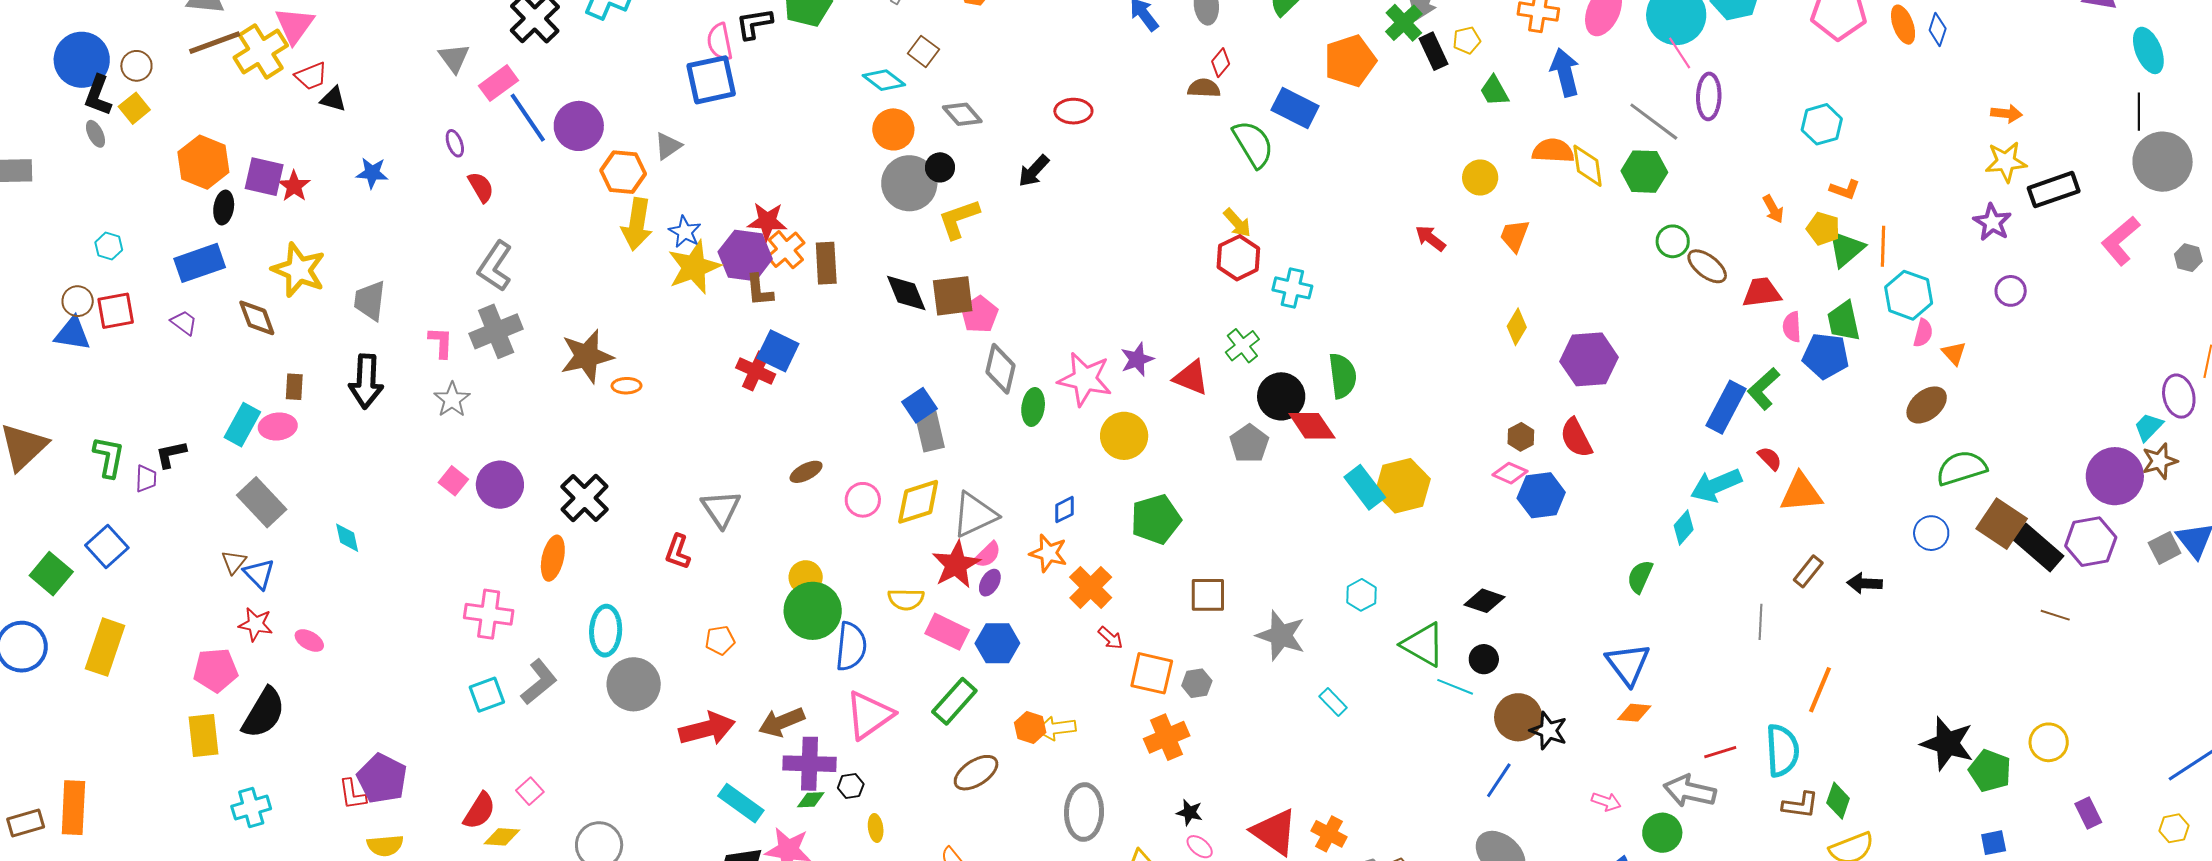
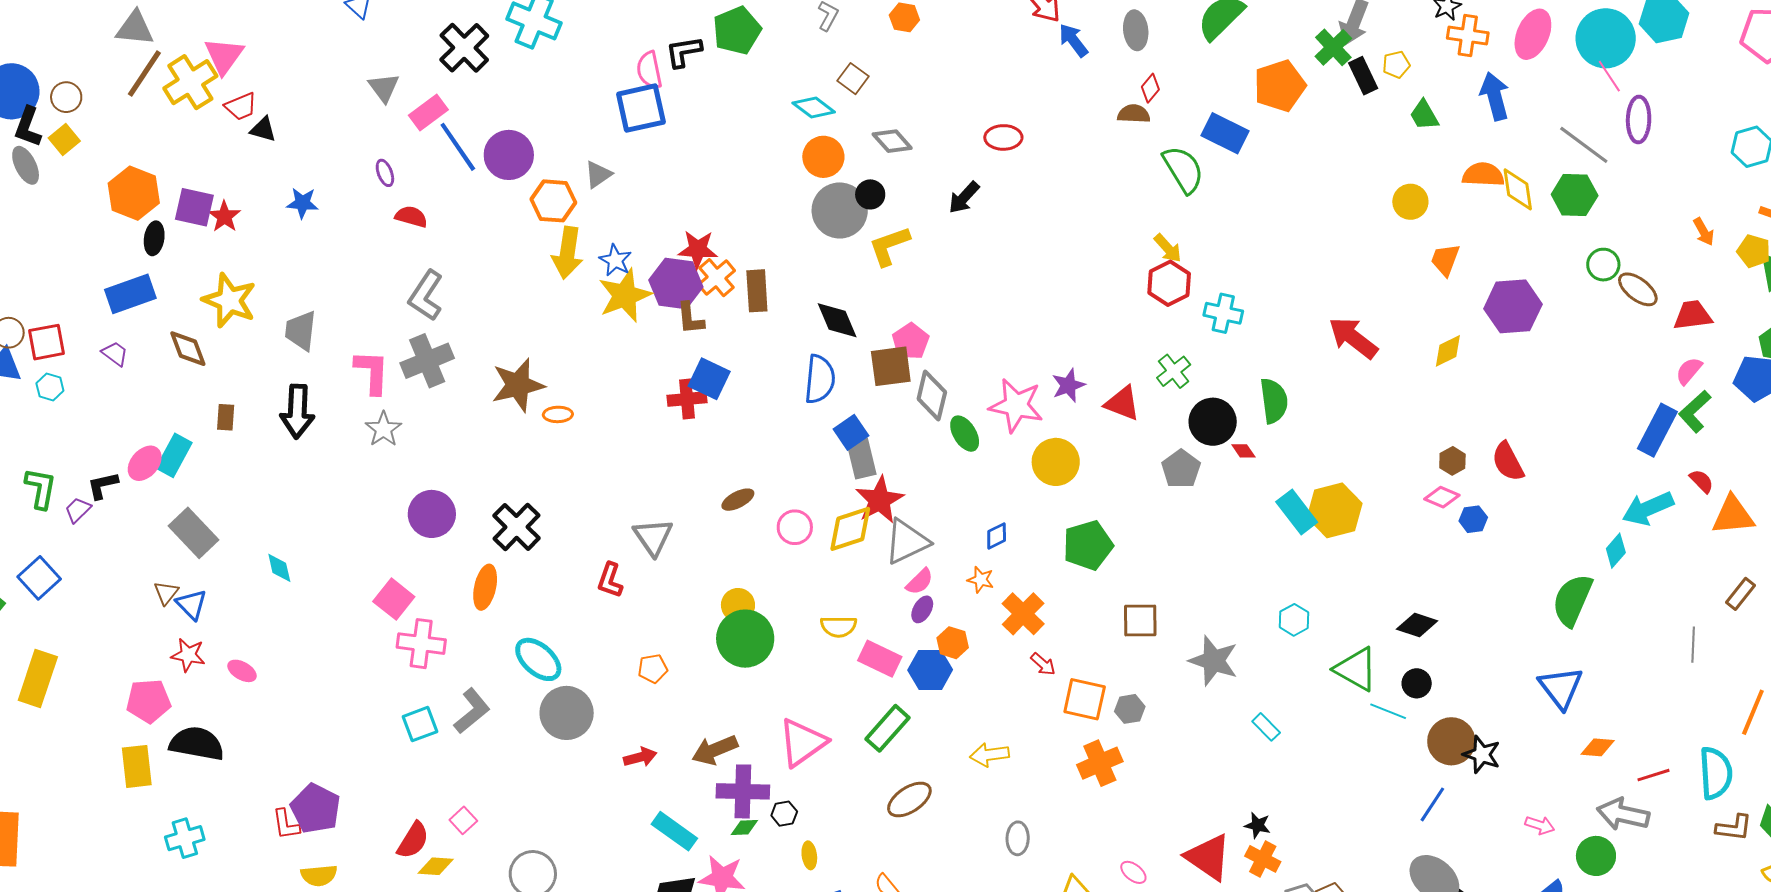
brown line: (215, 43) -> (144, 74), turned -36
gray ellipse: (95, 134) -> (26, 165), size x1.4
red semicircle: (481, 187) -> (411, 217), turned -44
red arrow: (1430, 238) -> (1353, 338), moved, size x1.6
cyan hexagon: (109, 246) -> (50, 387), moved
brown square: (953, 296) -> (891, 366), moved
yellow diamond: (1517, 327) -> (1448, 351), turned 33
pink semicircle: (1792, 327) -> (1689, 371), moved, turned 44
pink L-shape: (441, 342) -> (372, 372), size x1.4
purple hexagon: (1589, 359) -> (1513, 306), moved
red cross: (756, 371) -> (687, 399), turned -30
green ellipse: (1033, 407) -> (965, 434), turned -39
pink ellipse: (278, 426) -> (145, 463), moved, turned -42
red diamond: (1312, 426) -> (1244, 451), size x0.5
purple trapezoid: (146, 479) -> (78, 510), turned -136
pink square: (453, 481) -> (394, 599), moved, size x1.4
blue hexagon: (1541, 495) -> (1473, 519), size x0.6
orange star: (1048, 553) -> (981, 580), size x0.7
red star: (956, 565) -> (880, 500), moved
green semicircle: (1640, 577) -> (1572, 600), size x1.6
cyan ellipse: (606, 631) -> (538, 659), turned -51
blue semicircle: (851, 646) -> (820, 379), moved
black semicircle: (264, 713) -> (197, 744), turned -110
orange diamond: (1634, 713) -> (1598, 747), moved
orange hexagon: (1030, 728) -> (953, 643), moved
red arrow: (707, 729) -> (640, 757), size x0.6
gray ellipse: (1084, 812) -> (1018, 838), size x0.6
black star: (1189, 812) -> (1257, 825), moved

